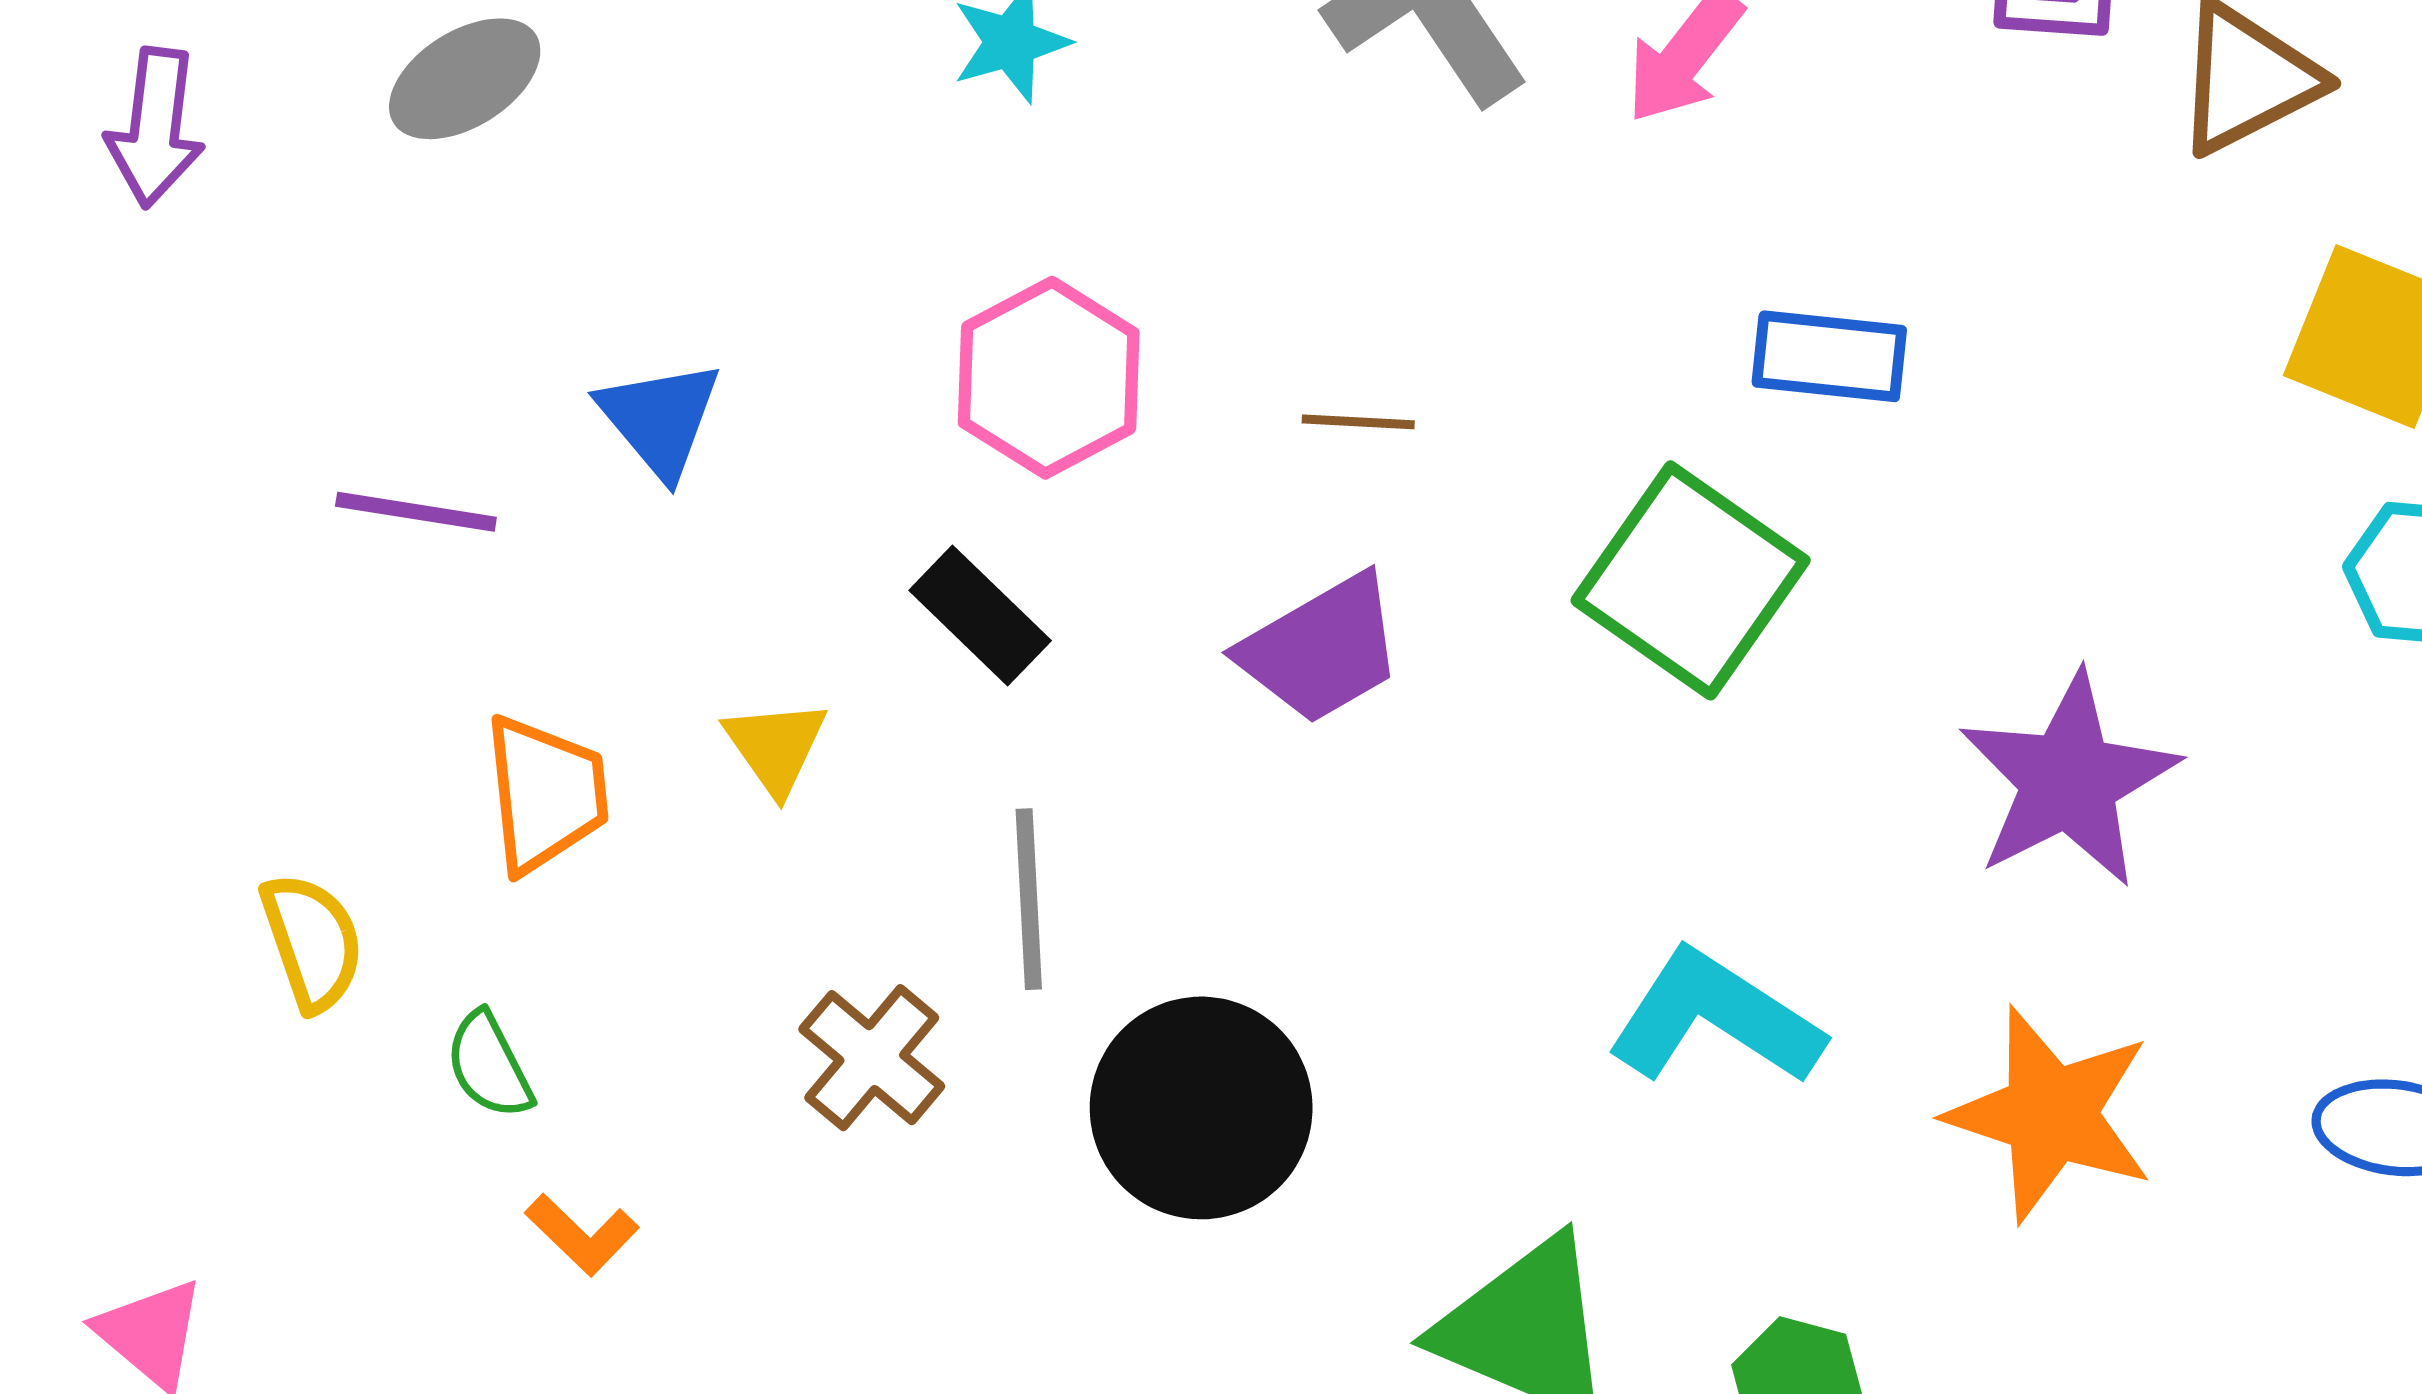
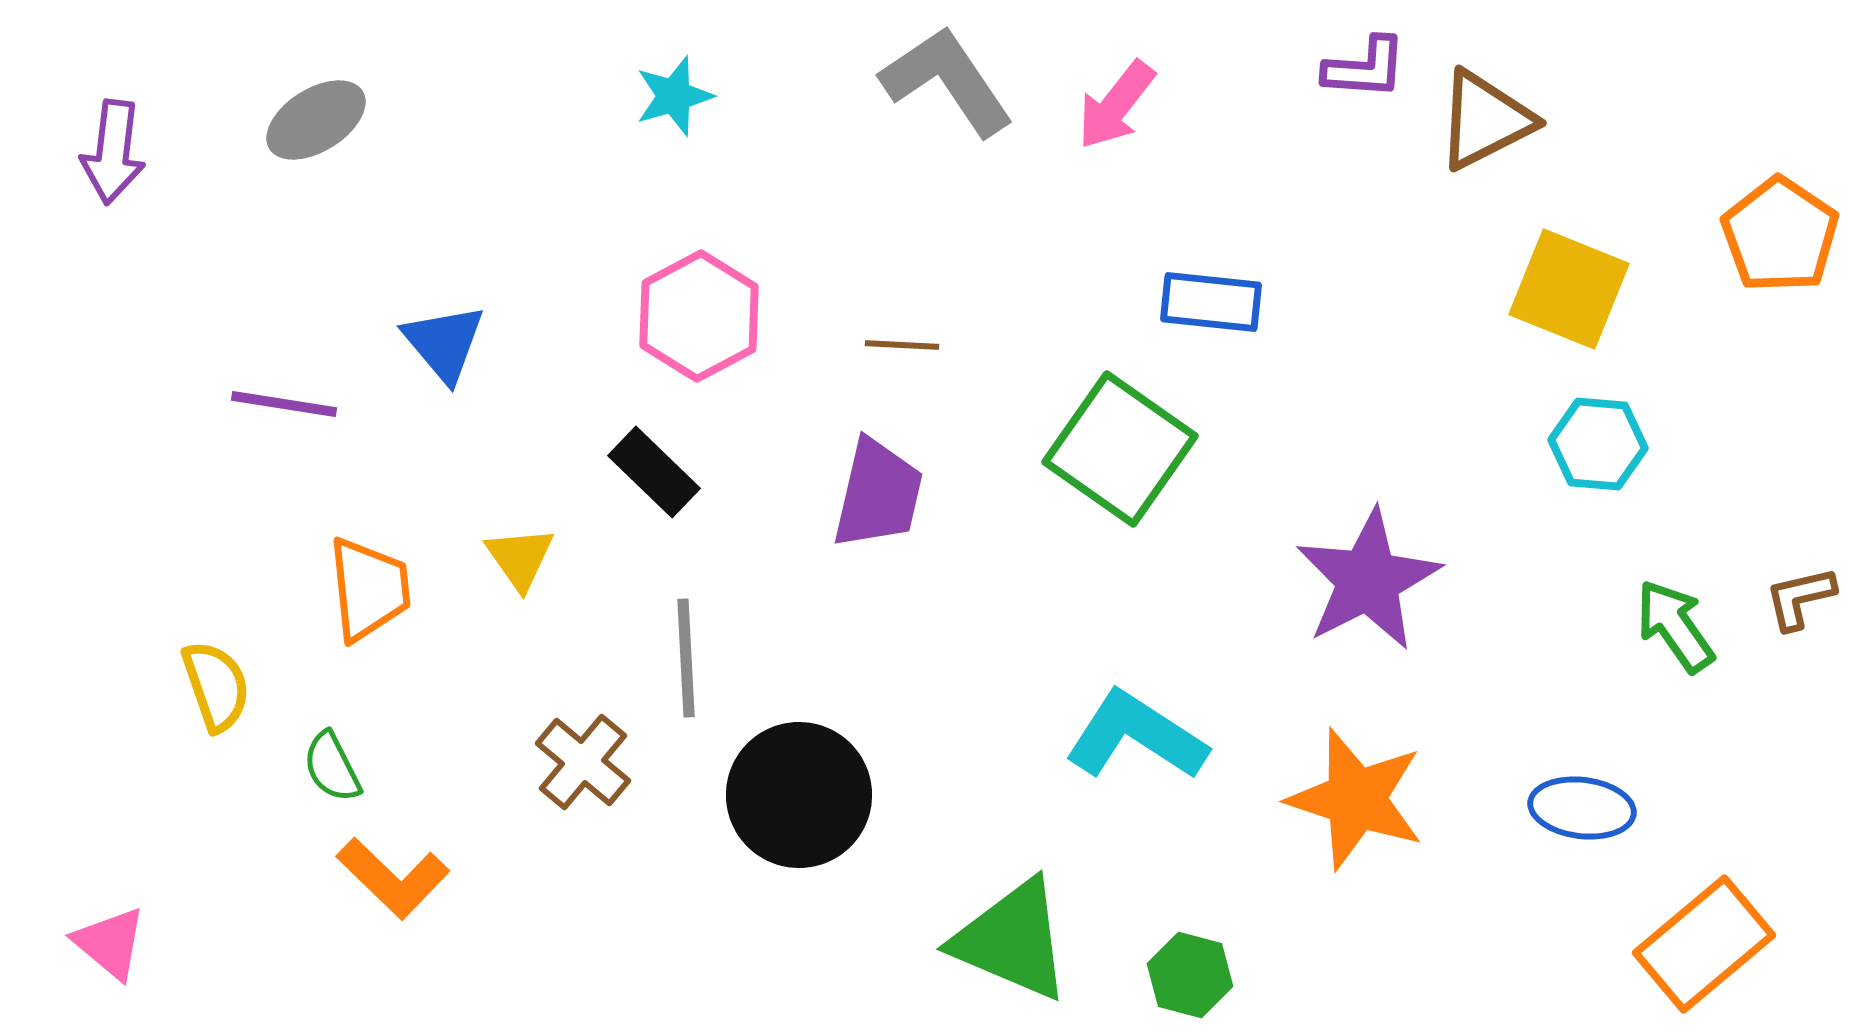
purple trapezoid: (1322, 649) -> (878, 494), turned -47
orange L-shape: (582, 1235) -> (393, 878), size x1.5

